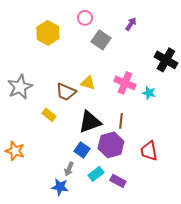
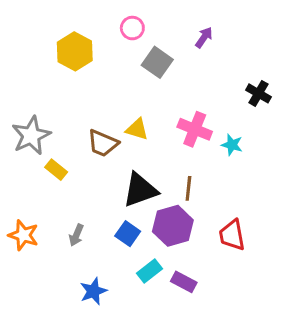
black cross: (166, 60) -> (258, 93), size x0.7
yellow rectangle: (49, 115) -> (56, 170), moved
gray arrow: (69, 169) -> (76, 235), moved
blue star: (60, 187) -> (93, 291), turned -30

